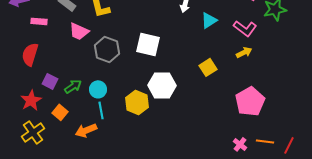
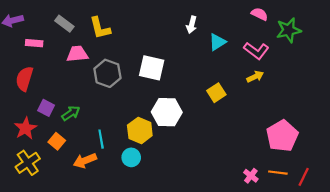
pink trapezoid: (79, 31) -> (77, 54), turned 150
cyan circle: (98, 89) -> (131, 157), moved
pink pentagon: (250, 101) -> (282, 136), moved

